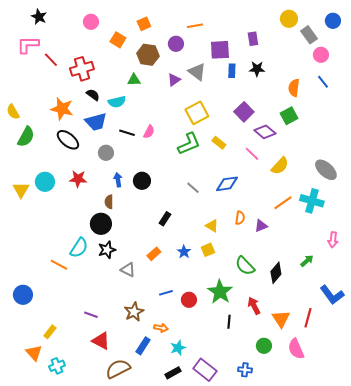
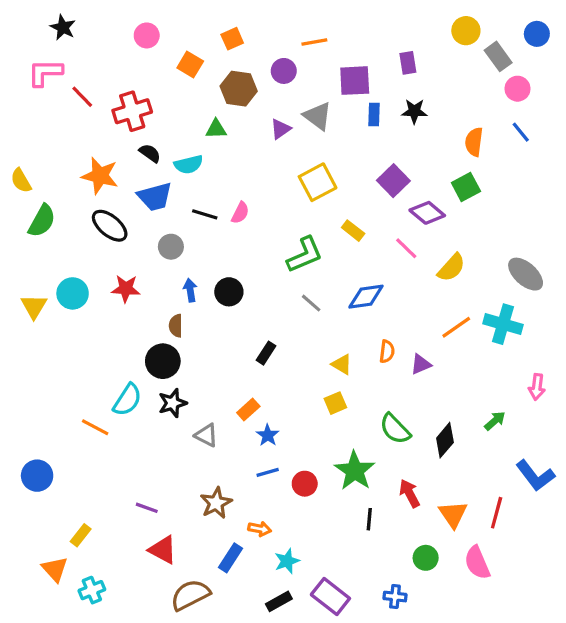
green L-shape: (189, 144) -> (305, 255), moved
blue star: (184, 252) -> (268, 435), moved

